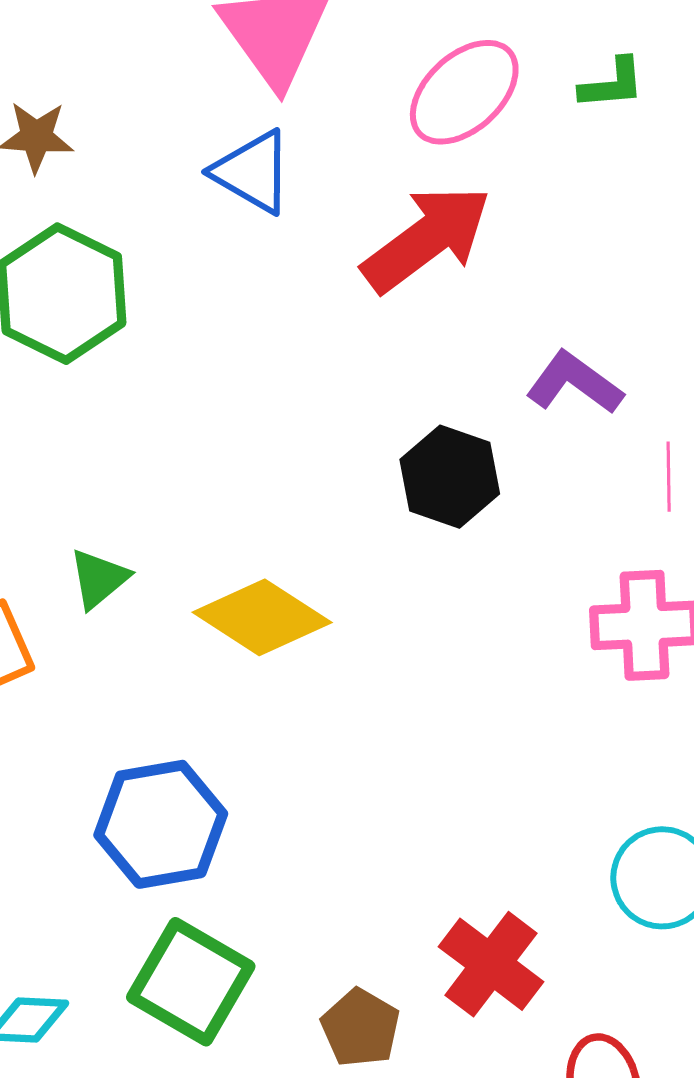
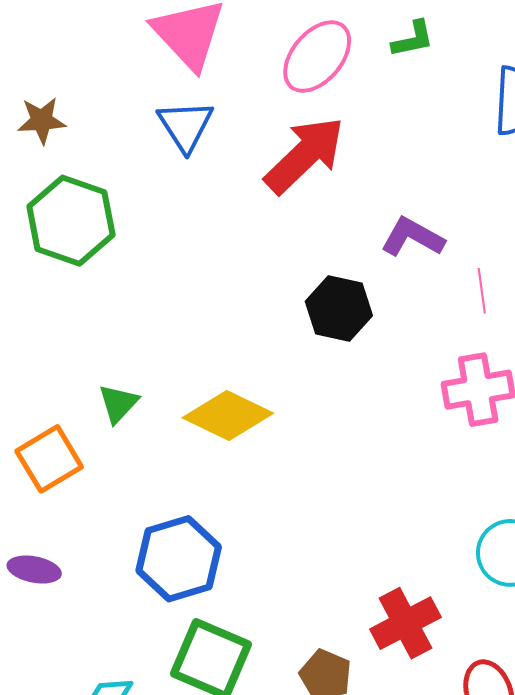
blue triangle: (253, 172) -> (186, 126), turned 34
red cross: (491, 964) -> (405, 623), turned 32

